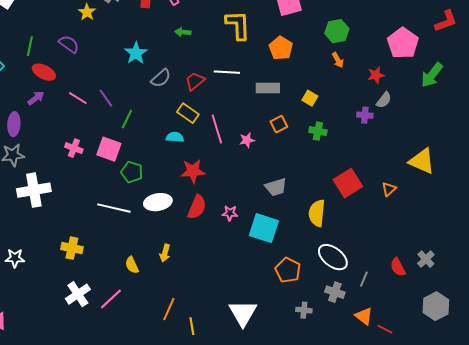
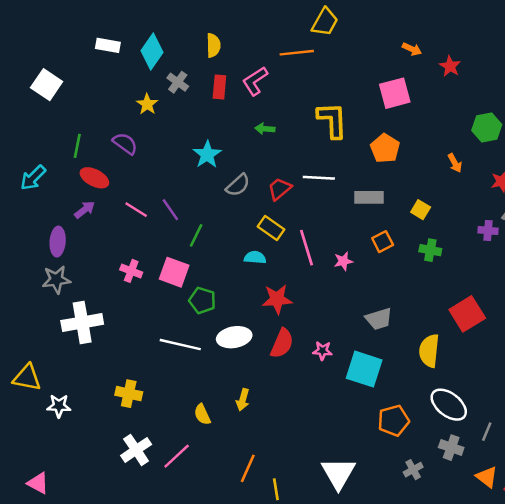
green hexagon: (337, 31) -> (487, 128), moved
orange pentagon: (288, 270) -> (394, 421), turned 30
gray cross: (304, 310) -> (413, 470), turned -35

